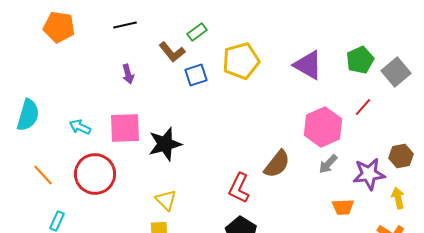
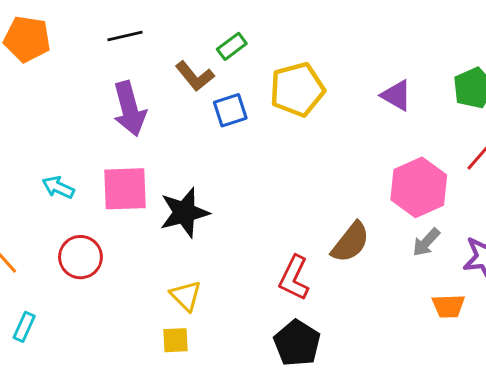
purple triangle: (308, 65) -> (396, 95), size x0.7
purple arrow: (128, 74) -> (129, 109), size x1.8
red circle: (95, 174) -> (80, 257), size x0.7

